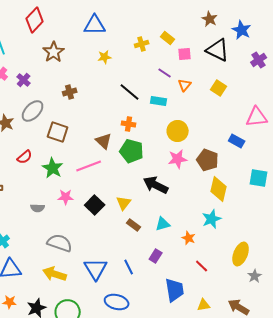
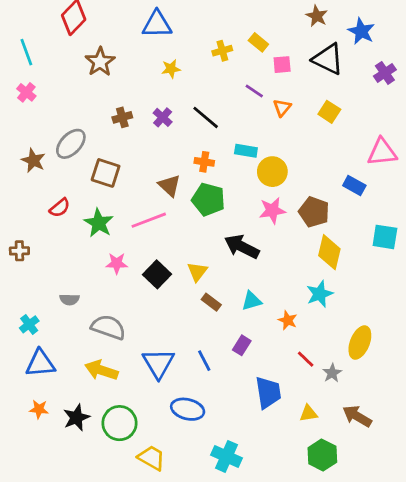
purple cross: (24, 80) -> (163, 117), moved
cyan rectangle: (159, 101) -> (246, 151), moved
gray semicircle: (38, 208) -> (69, 299), moved
gray star: (255, 276) -> (332, 373), moved

